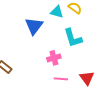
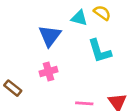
pink cross: (54, 58) -> (49, 71), moved

